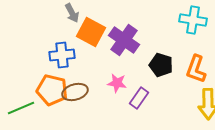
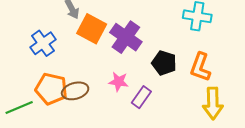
blue cross: (62, 55) -> (43, 43), moved, turned -30

